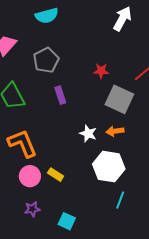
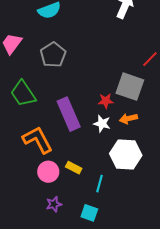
red star: (101, 71) -> (106, 101), moved
purple rectangle: (60, 95) -> (69, 114), moved, size x1.8
cyan line: (120, 200) -> (100, 184), moved

